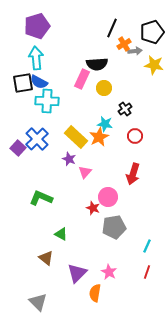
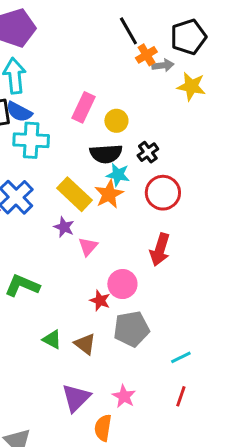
black line: (112, 28) -> (128, 31), turned -54
black semicircle: (97, 64) -> (106, 154), moved
red circle: (135, 136) -> (163, 193), size x1.5
cyan line: (147, 246) -> (181, 357), turned 40
brown triangle: (46, 258) -> (85, 344), moved

